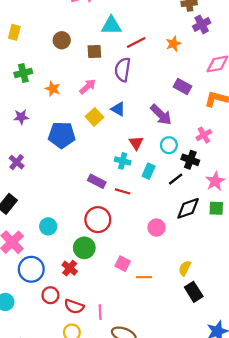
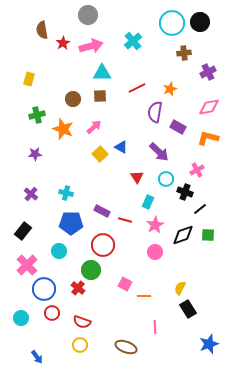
purple cross: (202, 24) -> (208, 72), moved
cyan triangle: (111, 26) -> (102, 73), moved
brown circle: (62, 40) -> (73, 99), moved
purple semicircle: (123, 70) -> (155, 112), moved
orange star: (53, 89) -> (63, 129), size x1.5
blue pentagon: (62, 135) -> (71, 223), moved
cyan cross: (123, 161) -> (66, 193), moved
black line: (176, 179) -> (200, 209), moved
pink star: (215, 181) -> (155, 225), moved
red circle: (50, 295) -> (52, 313), moved
pink line: (100, 312) -> (155, 327), moved

